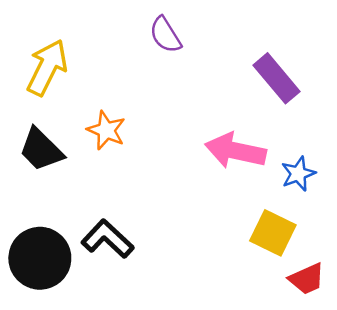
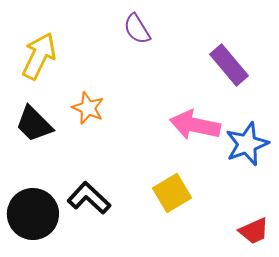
blue star: (298, 174) -> (247, 144), size x1.5
yellow square: (273, 233) -> (172, 193), moved, turned 33

